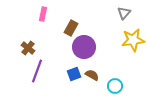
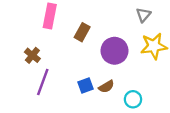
pink rectangle: (43, 14) -> (50, 16), size x1.5
purple circle: (84, 47) -> (114, 51), moved
brown semicircle: (92, 75) -> (106, 87), turned 120

